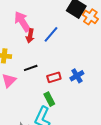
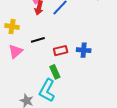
blue cross: (77, 76) -> (84, 50), turned 32

